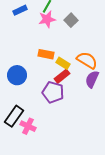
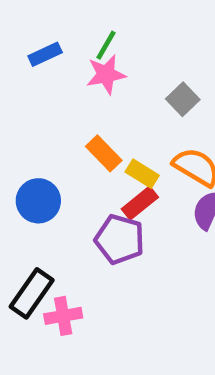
gray square: (71, 20) -> (183, 99), moved
orange rectangle: (46, 54) -> (104, 153), turned 35
pink cross: (28, 126) -> (63, 316), turned -35

